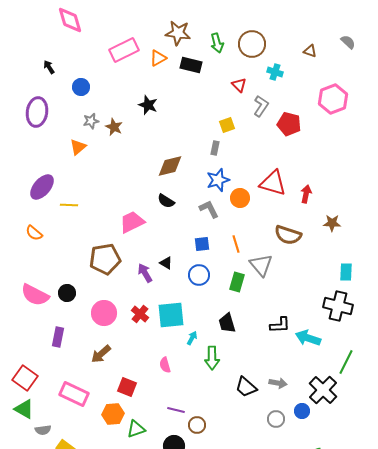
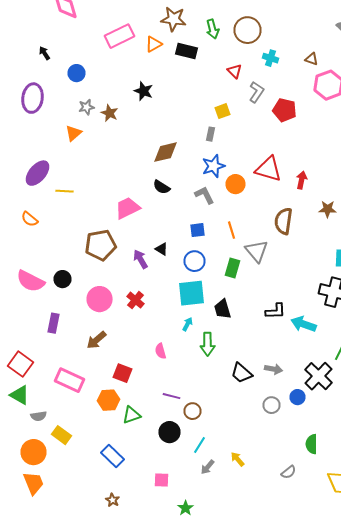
brown triangle: (310, 51) -> (312, 59), moved
brown semicircle: (288, 235) -> (284, 221), turned 80
cyan square: (171, 315) -> (192, 293), moved

